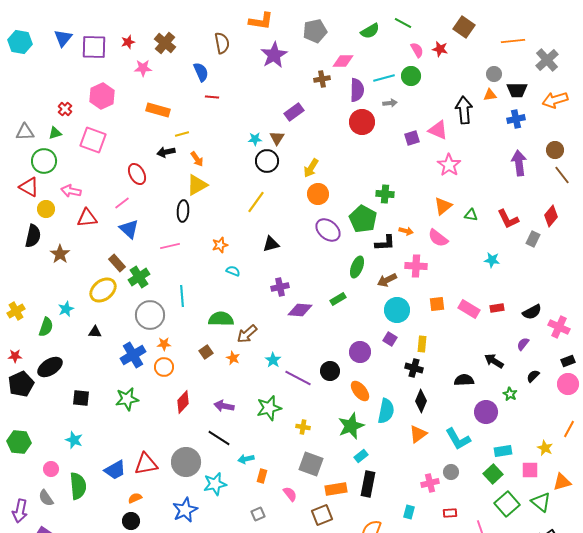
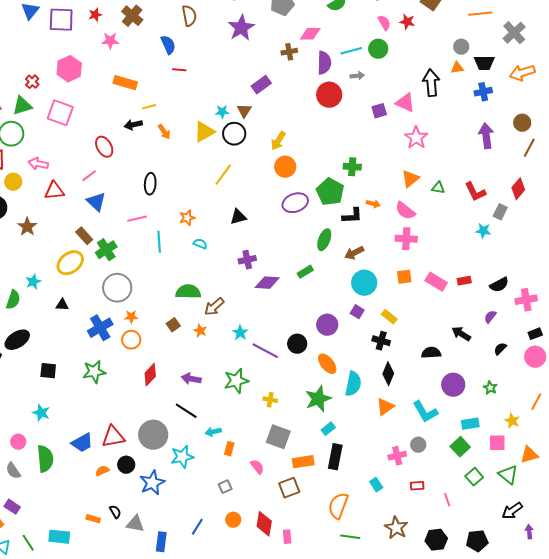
green triangle: (55, 133) -> (22, 106), size x1.5
brown line: (562, 175) -> (529, 148), turned 66
yellow triangle: (197, 185) -> (204, 132), moved
purple ellipse: (328, 230) -> (295, 203), turned -60
cyan star: (492, 260) -> (483, 231), moved
pink cross: (416, 266) -> (406, 239), moved
cyan line: (182, 296) -> (159, 242), moved
pink cross: (559, 327) -> (526, 300), turned -35
yellow rectangle: (422, 344) -> (389, 317), turned -56
green star: (510, 394) -> (490, 388), moved
green square: (507, 504) -> (474, 477), size x0.7
cyan rectangle: (409, 512) -> (376, 485), turned -48
black circle: (131, 521) -> (126, 465), moved

